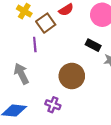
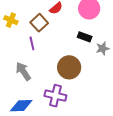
yellow cross: (24, 11) -> (11, 20), moved
purple cross: (53, 105) -> (55, 96), size x1.5

